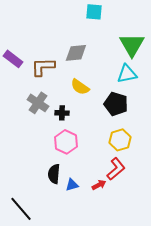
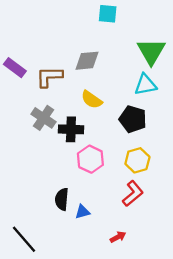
black cross: (62, 113) -> (71, 129), size x1.5
pink hexagon: (66, 142) -> (90, 159), moved
red arrow: (99, 185) -> (118, 237), moved

